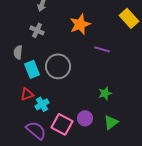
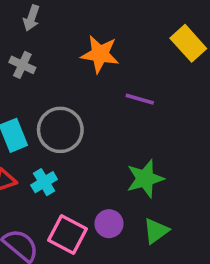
orange star: (80, 24) -> (100, 54), turned 30
green star: (105, 93) -> (145, 179), size x1.5
cyan cross: (42, 104) -> (44, 182), moved

